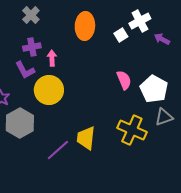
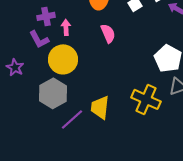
pink semicircle: (124, 80) -> (108, 33), moved
gray hexagon: (20, 123) -> (53, 93), moved

